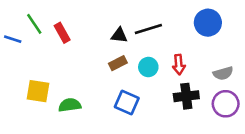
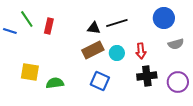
red rectangle: (62, 33) -> (49, 26), turned 42
brown rectangle: (118, 63) -> (93, 50), size x1.5
gray semicircle: (223, 73) -> (176, 44), moved

